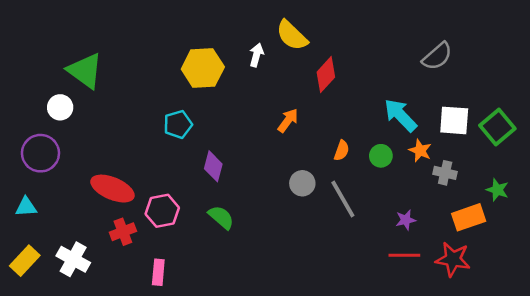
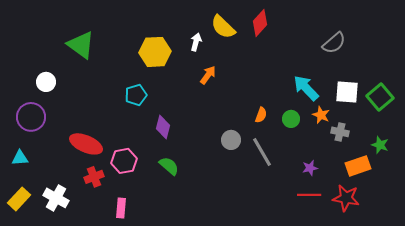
green triangle: (85, 71) -> (81, 45), moved
red diamond: (326, 75) -> (260, 23), moved
orange arrow: (288, 120) -> (208, 75), moved

